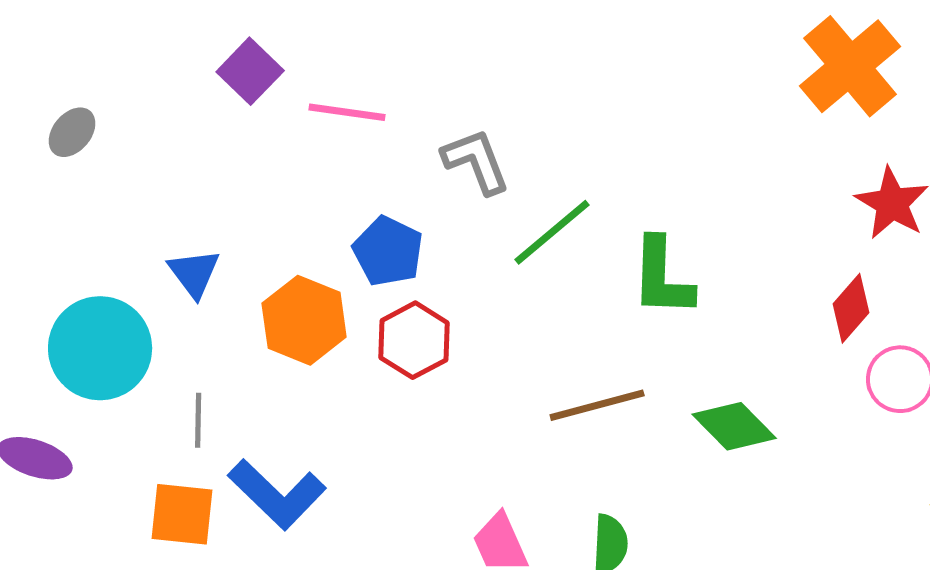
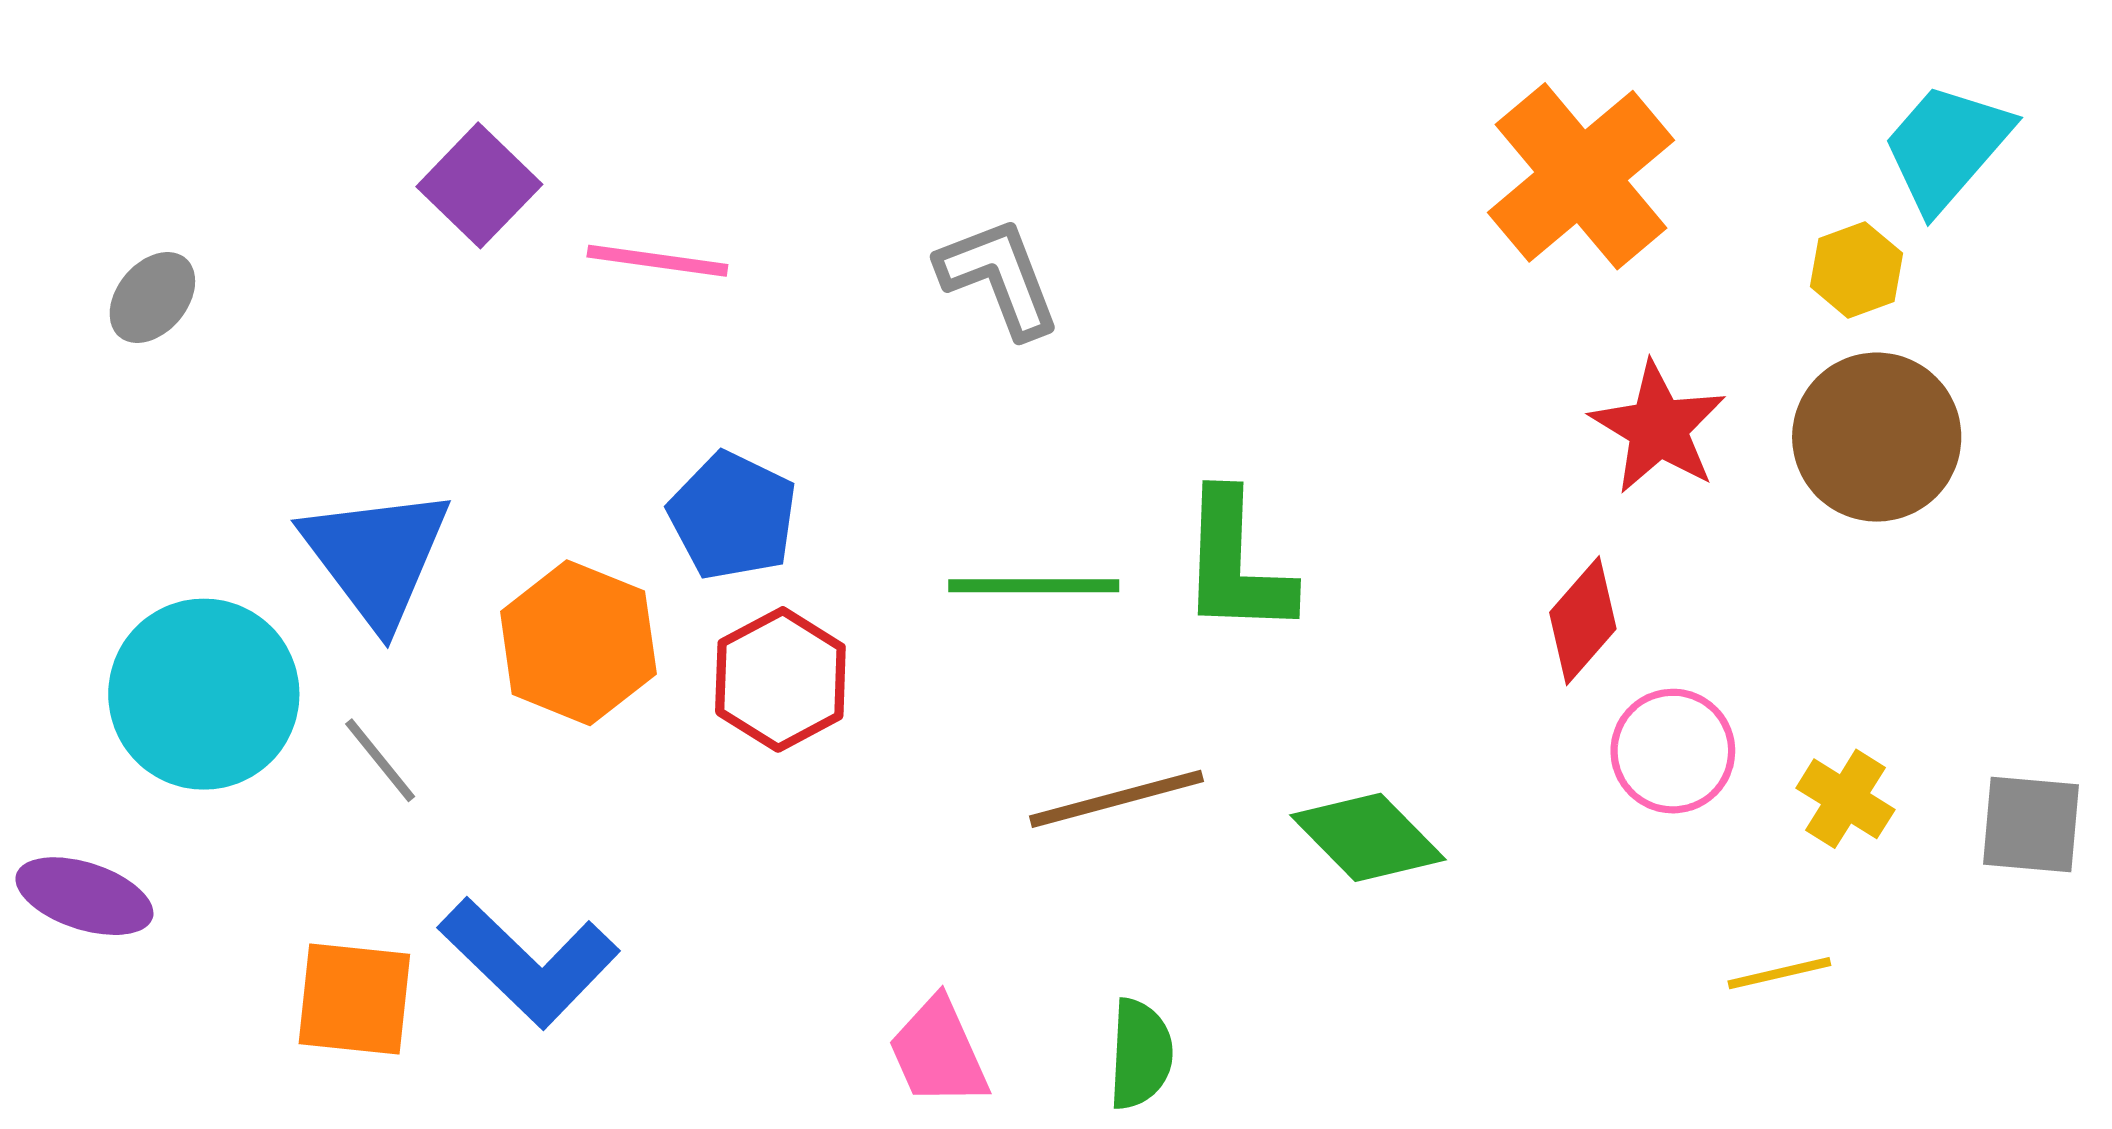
gray L-shape: (476, 161) -> (999, 277), moved
green line: (552, 232) -> (1034, 586), moved, turned 40
blue triangle: (194, 273) -> (376, 556), size x1.6
gray line: (198, 420) -> (380, 760), moved, turned -40

